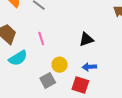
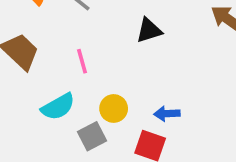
black triangle: (86, 39) -> (149, 30), moved
cyan semicircle: (18, 58) -> (58, 107), moved

